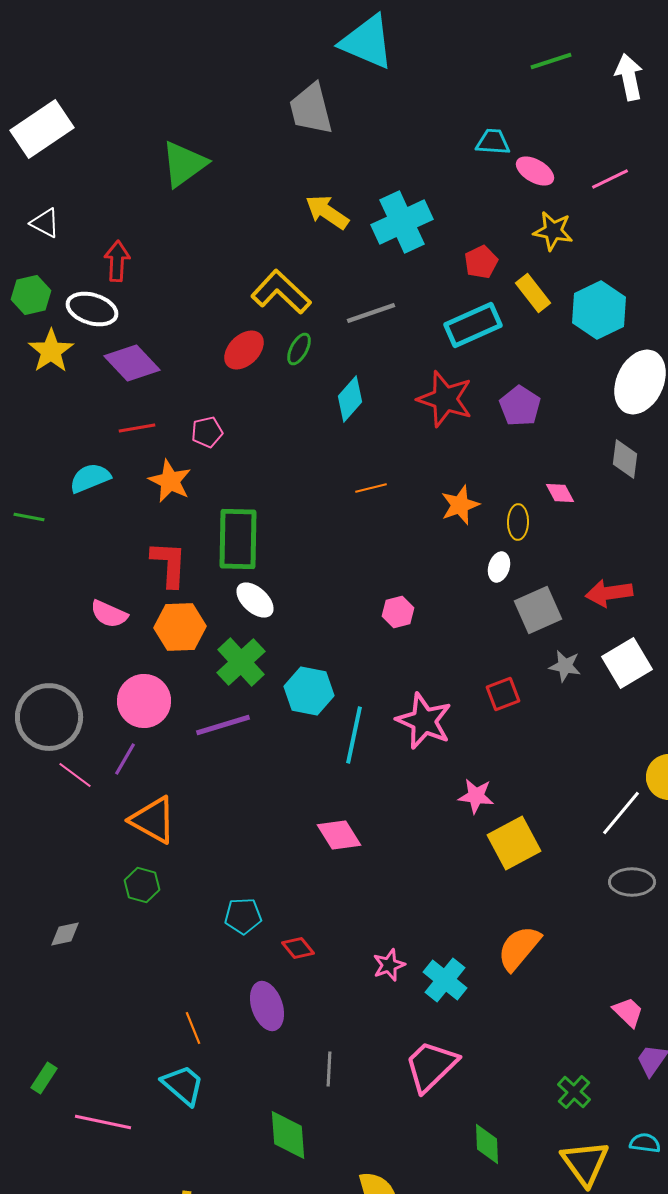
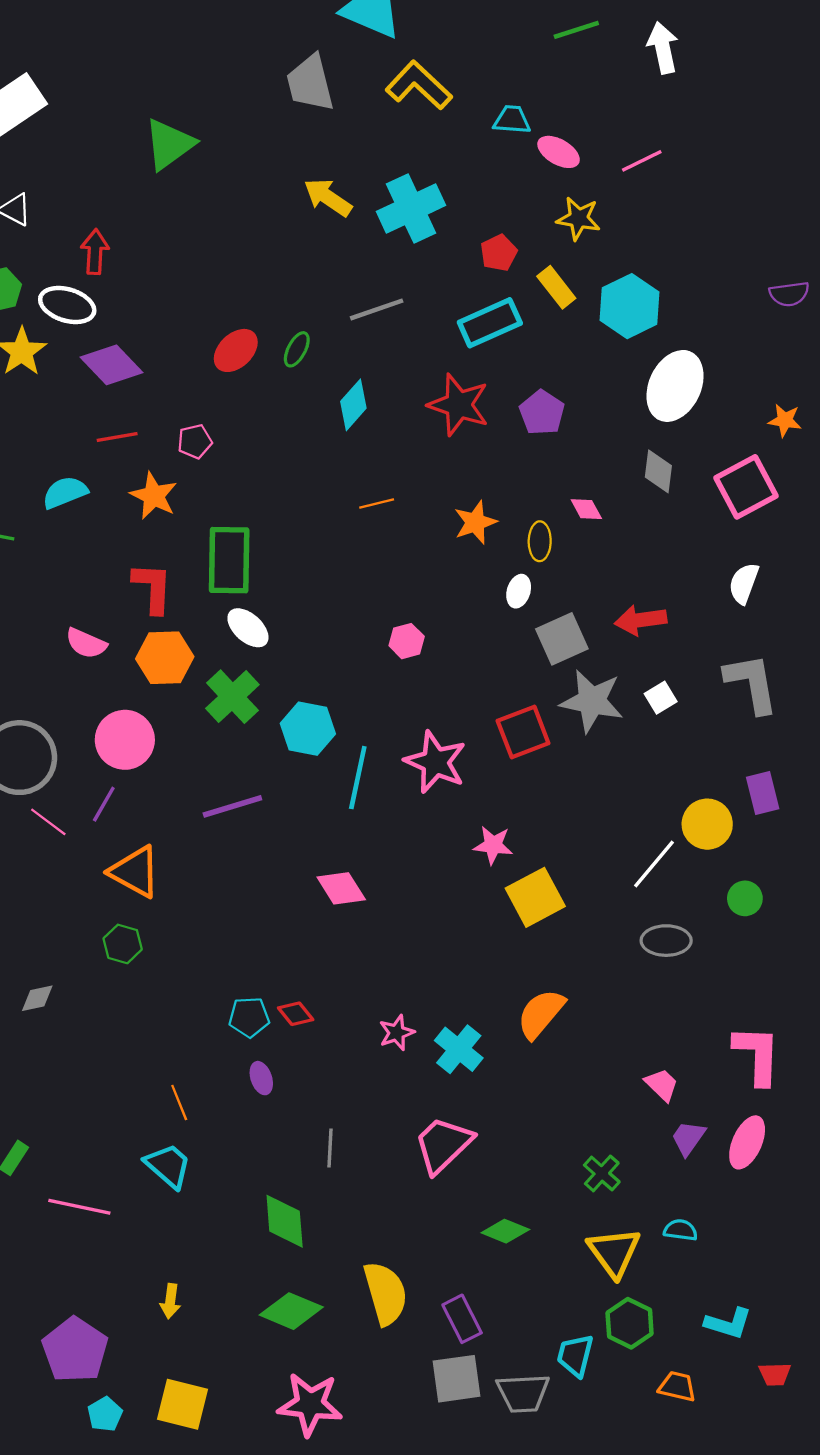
yellow L-shape: (281, 292) -> (419, 85), moved
white square: (627, 663) -> (661, 698), size x0.6
gray star: (565, 666) -> (592, 701), size x1.8
red square: (503, 694) -> (523, 732), size x1.4
purple line: (223, 725) -> (232, 806), moved
cyan pentagon: (243, 916) -> (249, 1017), moved
purple ellipse: (267, 1006) -> (261, 1078), size x0.6
green diamond: (487, 1144) -> (505, 1231), turned -66

